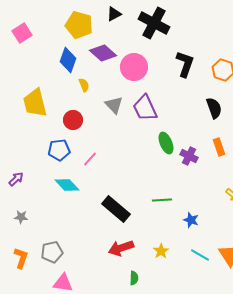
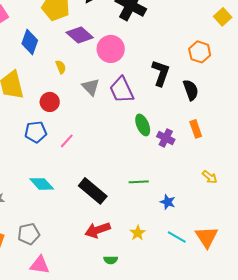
blue diamond: (68, 60) -> (30, 42), moved
black L-shape: (185, 64) -> (161, 73), moved
cyan diamond: (67, 185) -> (42, 184), moved
green semicircle: (134, 278) -> (111, 260), turned 88

